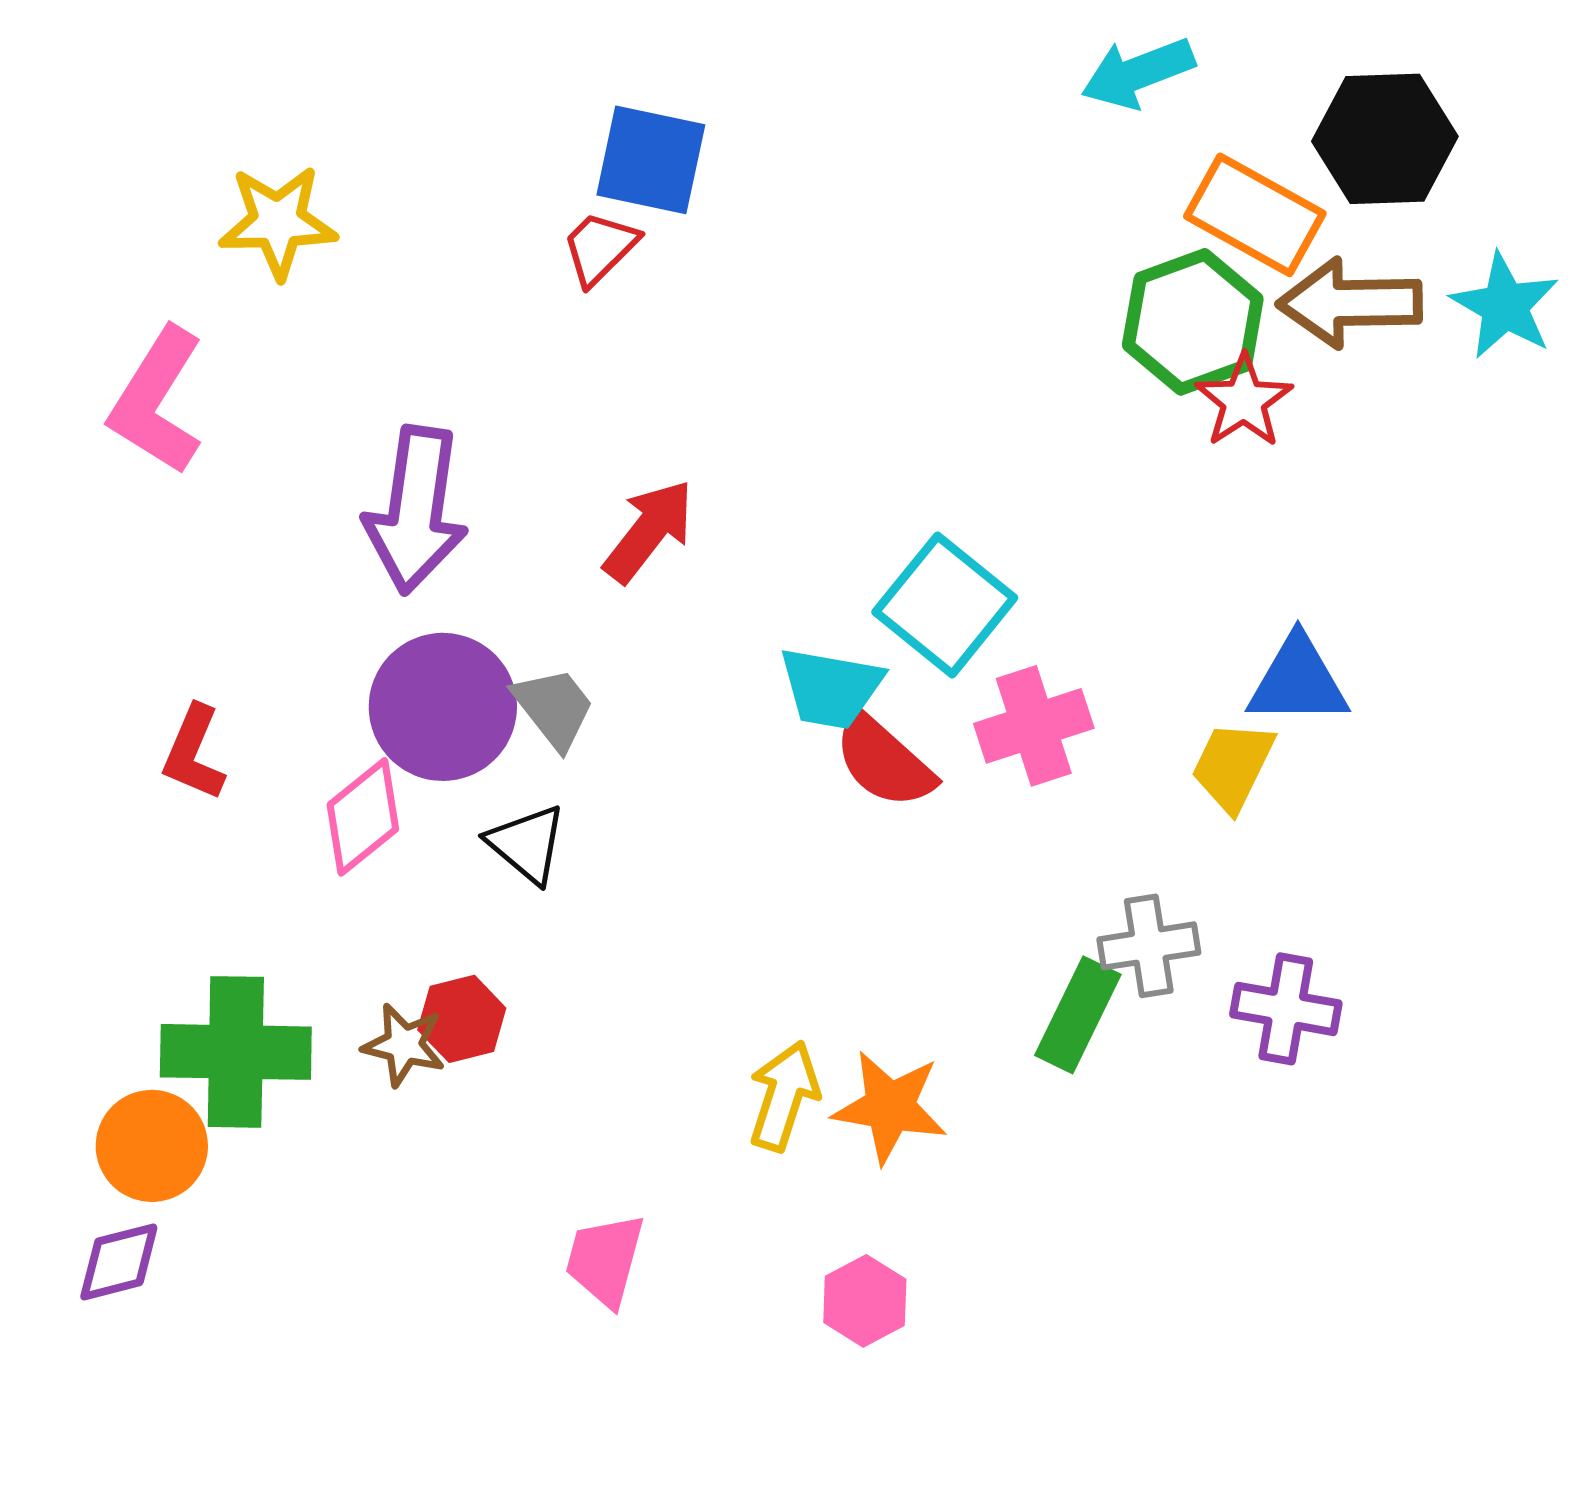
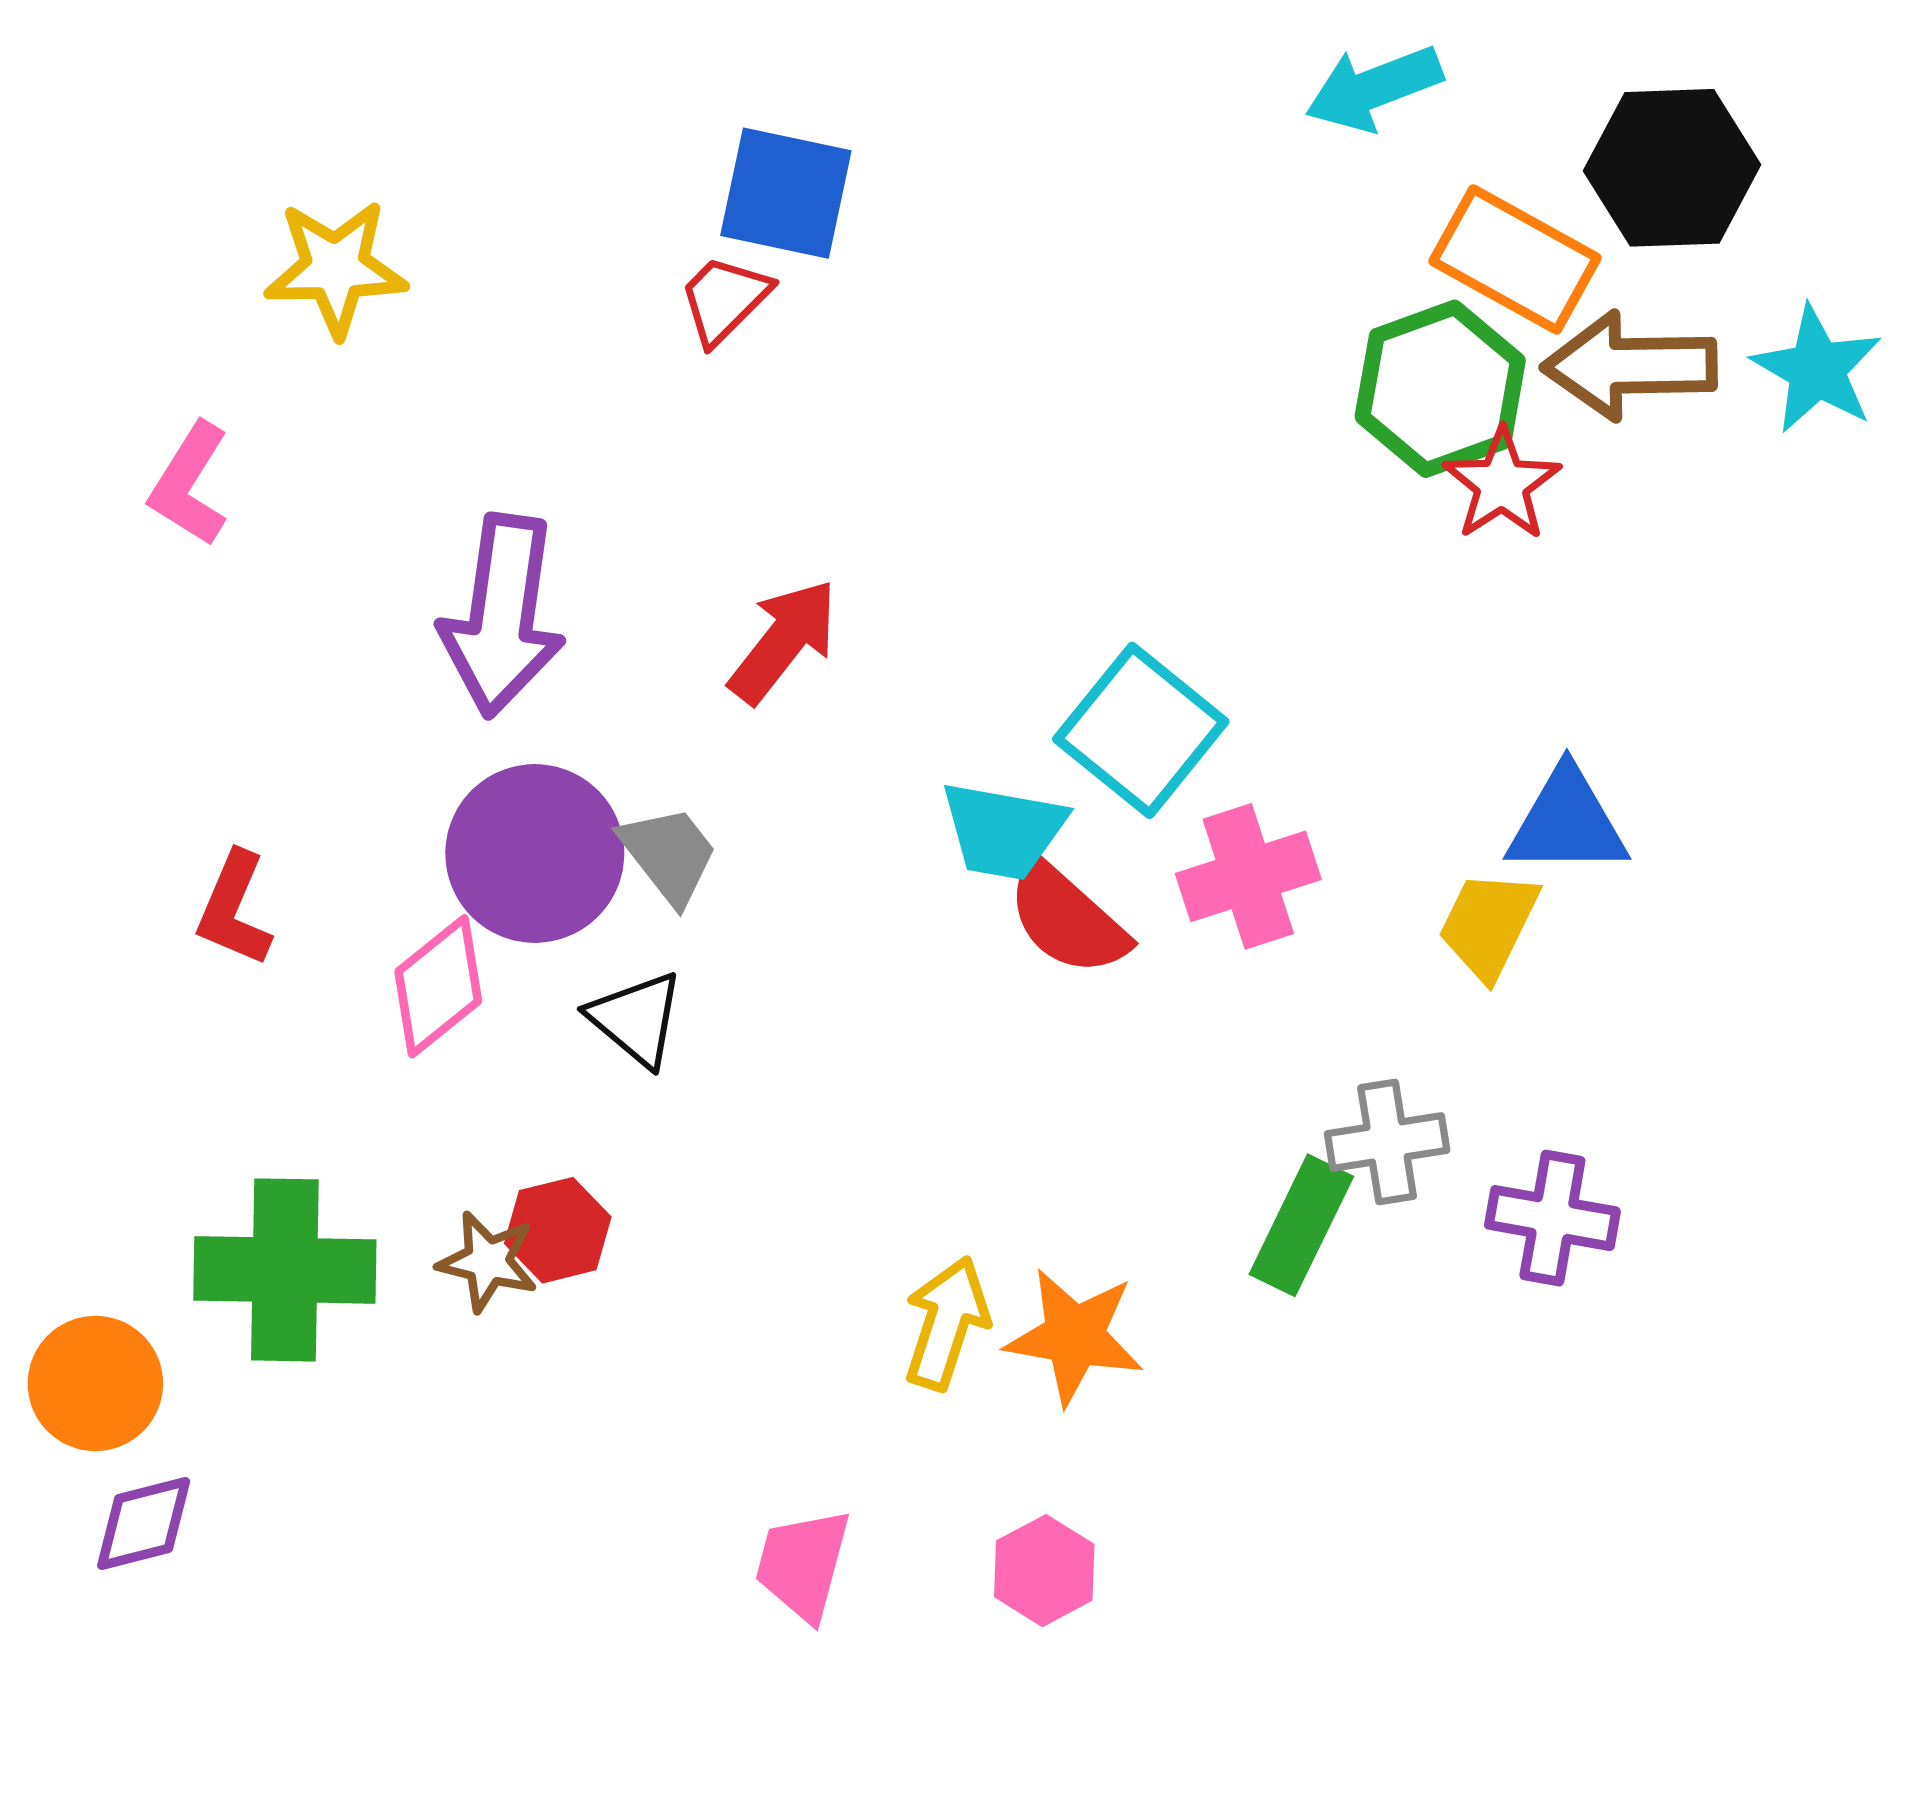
pink L-shape: (157, 401) -> (190, 484), size x0.7
orange circle: (152, 1146) -> (95, 1383), moved
pink trapezoid: (605, 1260) -> (803, 1565), moved

